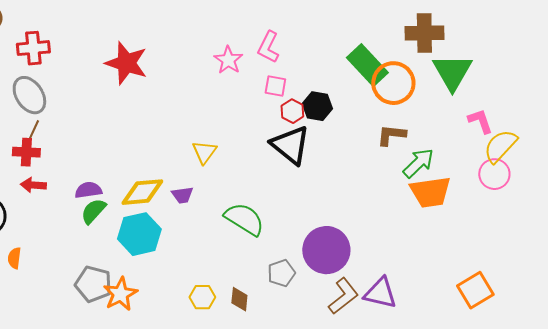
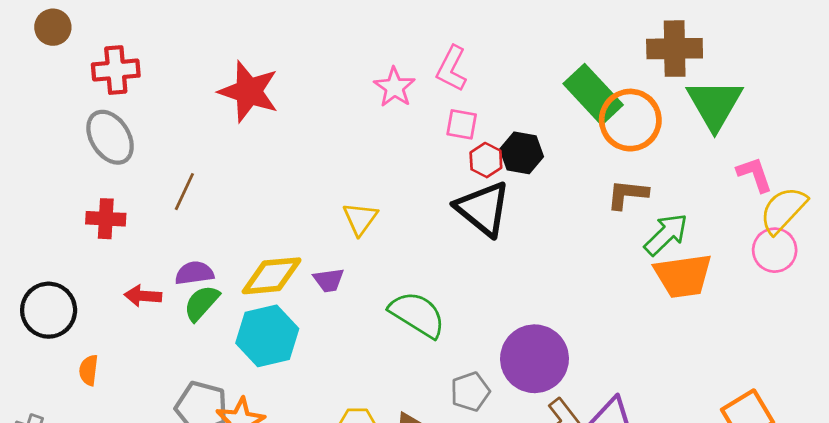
brown line: (32, 133) -> (184, 192), moved
red arrow: (33, 185) -> (143, 296), moved

